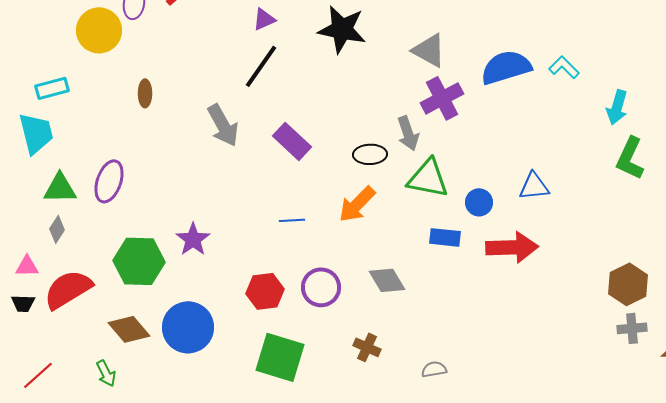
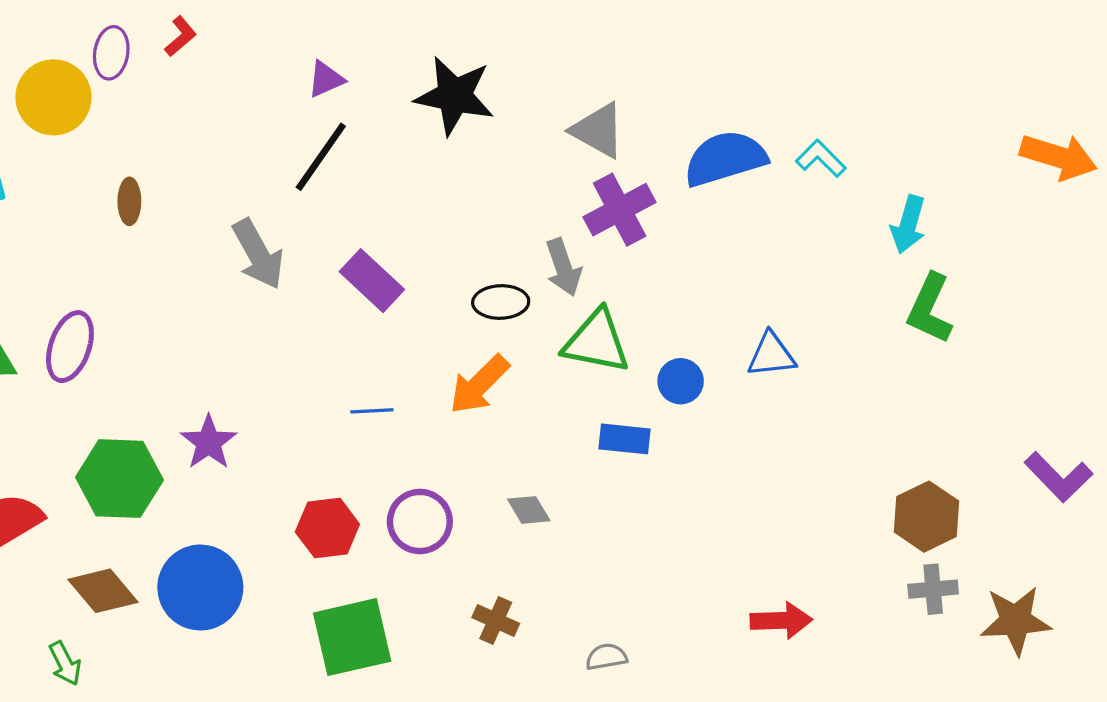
red arrow: (512, 247) -> (781, 621), moved, size x0.7
gray diamond: (387, 280) -> (529, 510), size x0.7
green square: (280, 357) -> (352, 637), turned -30

